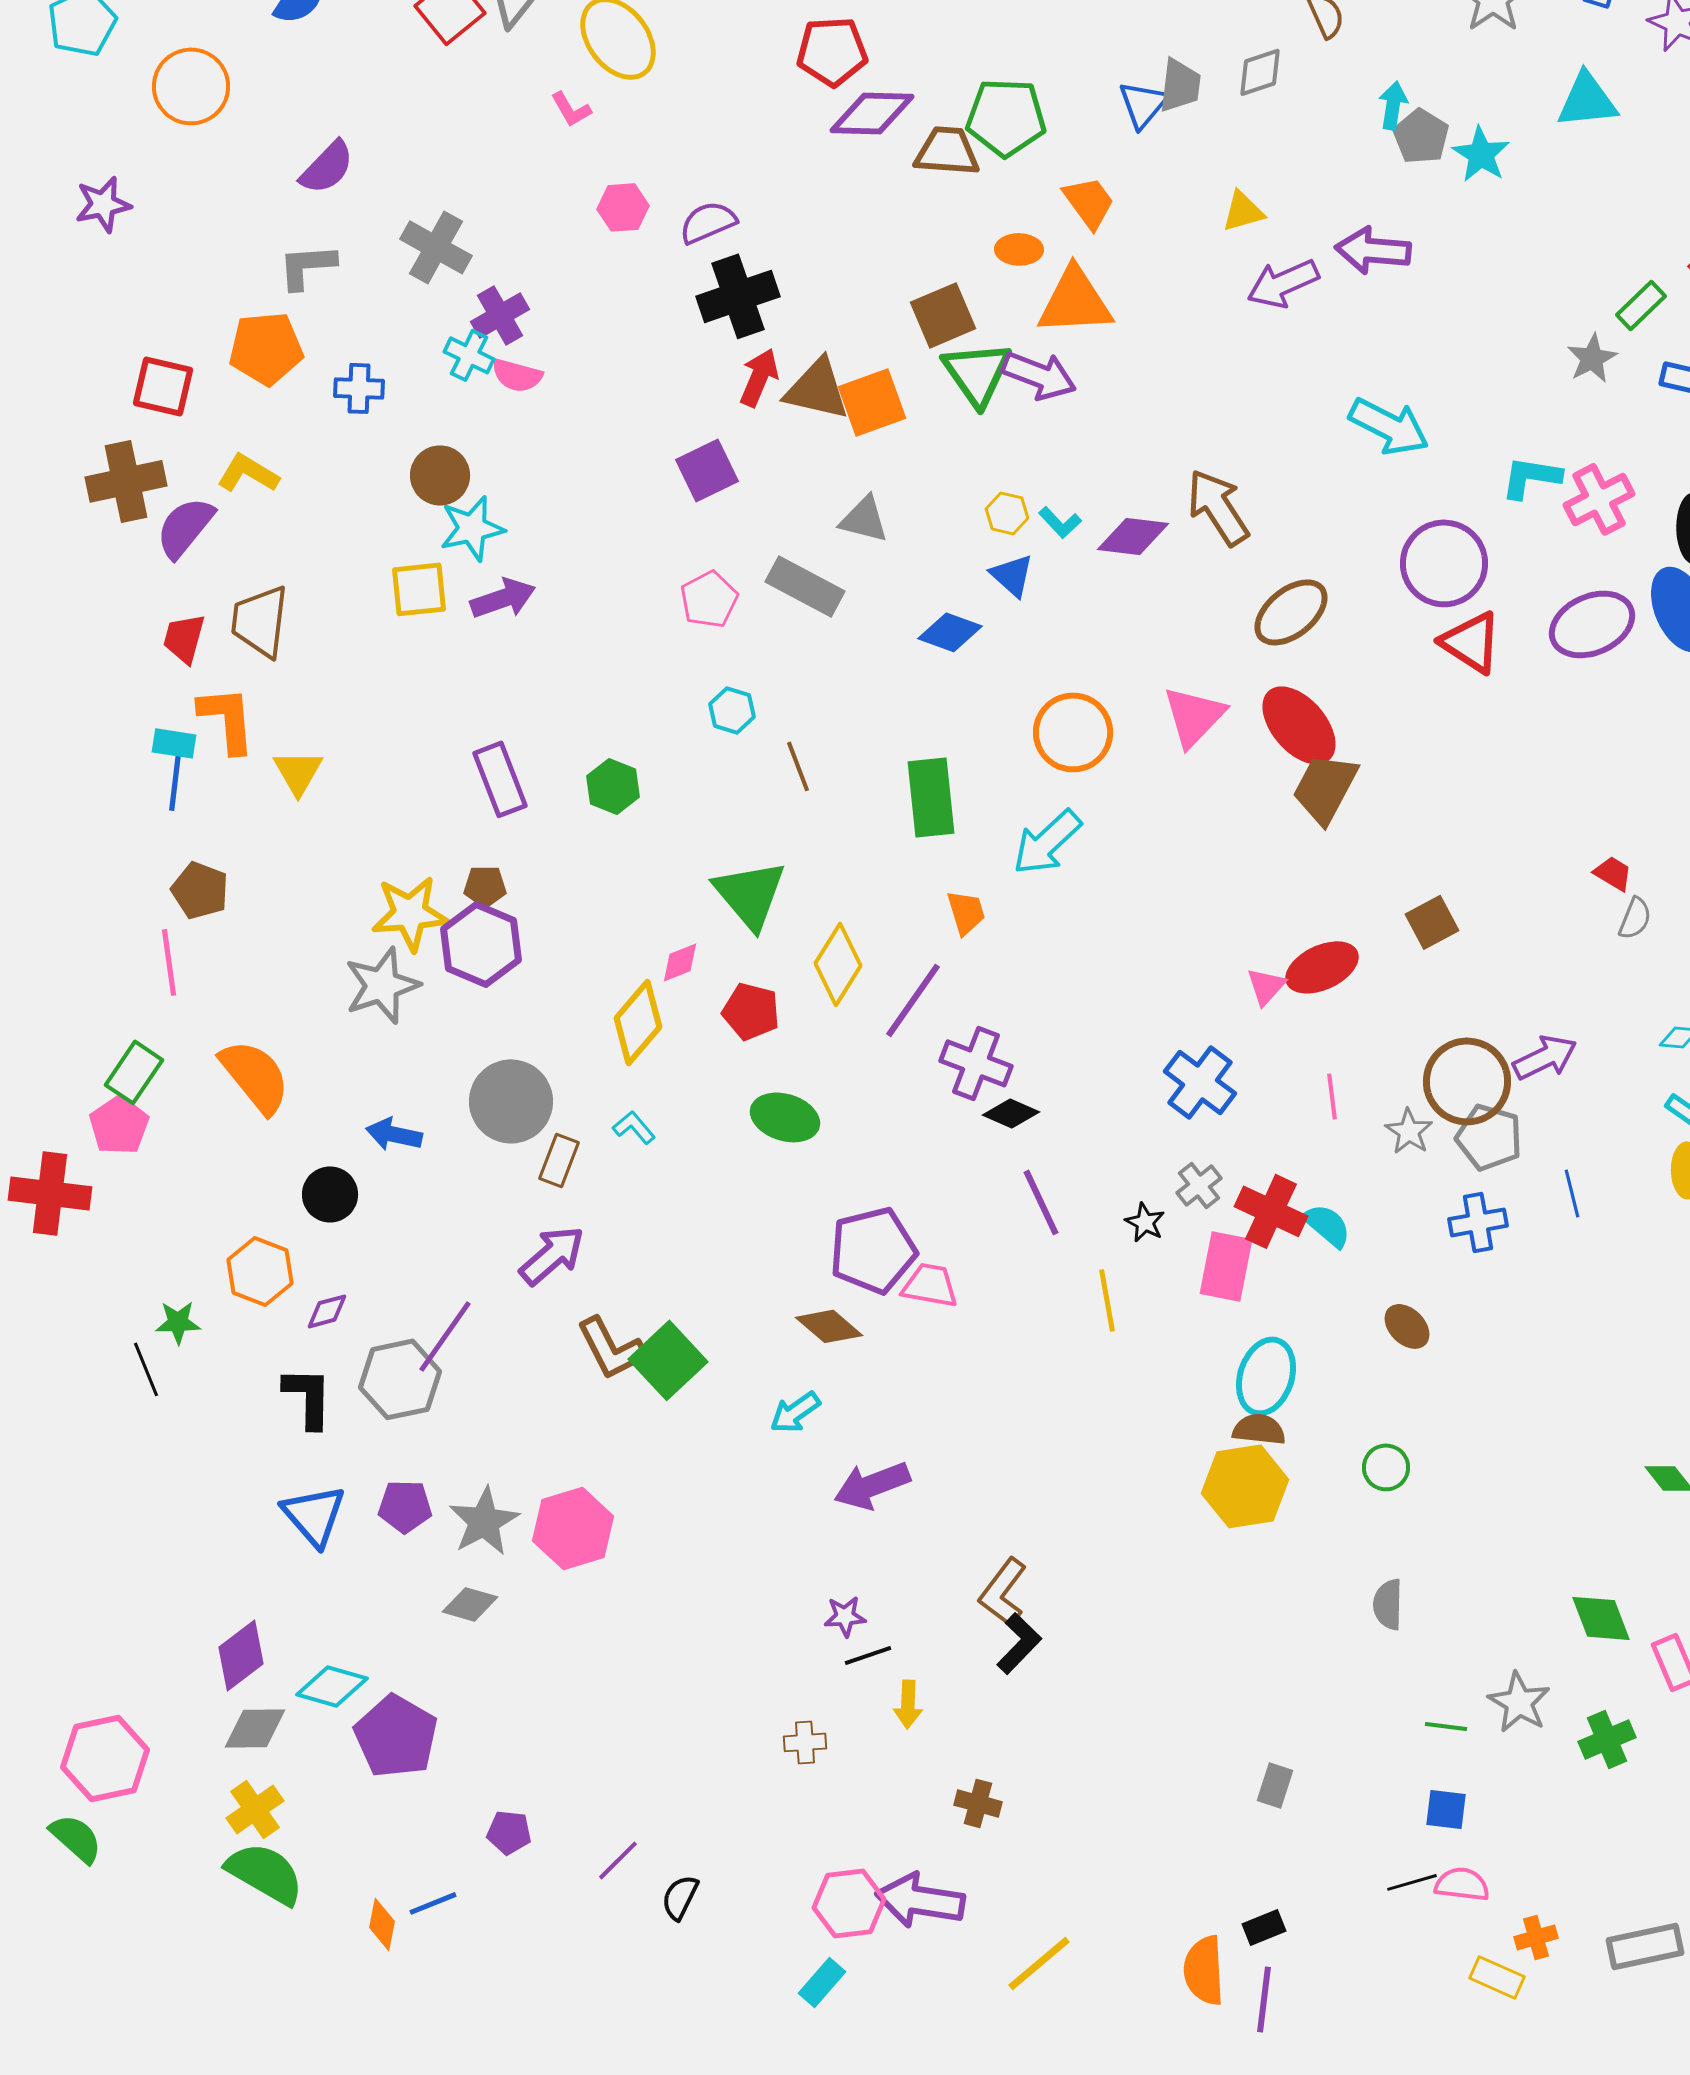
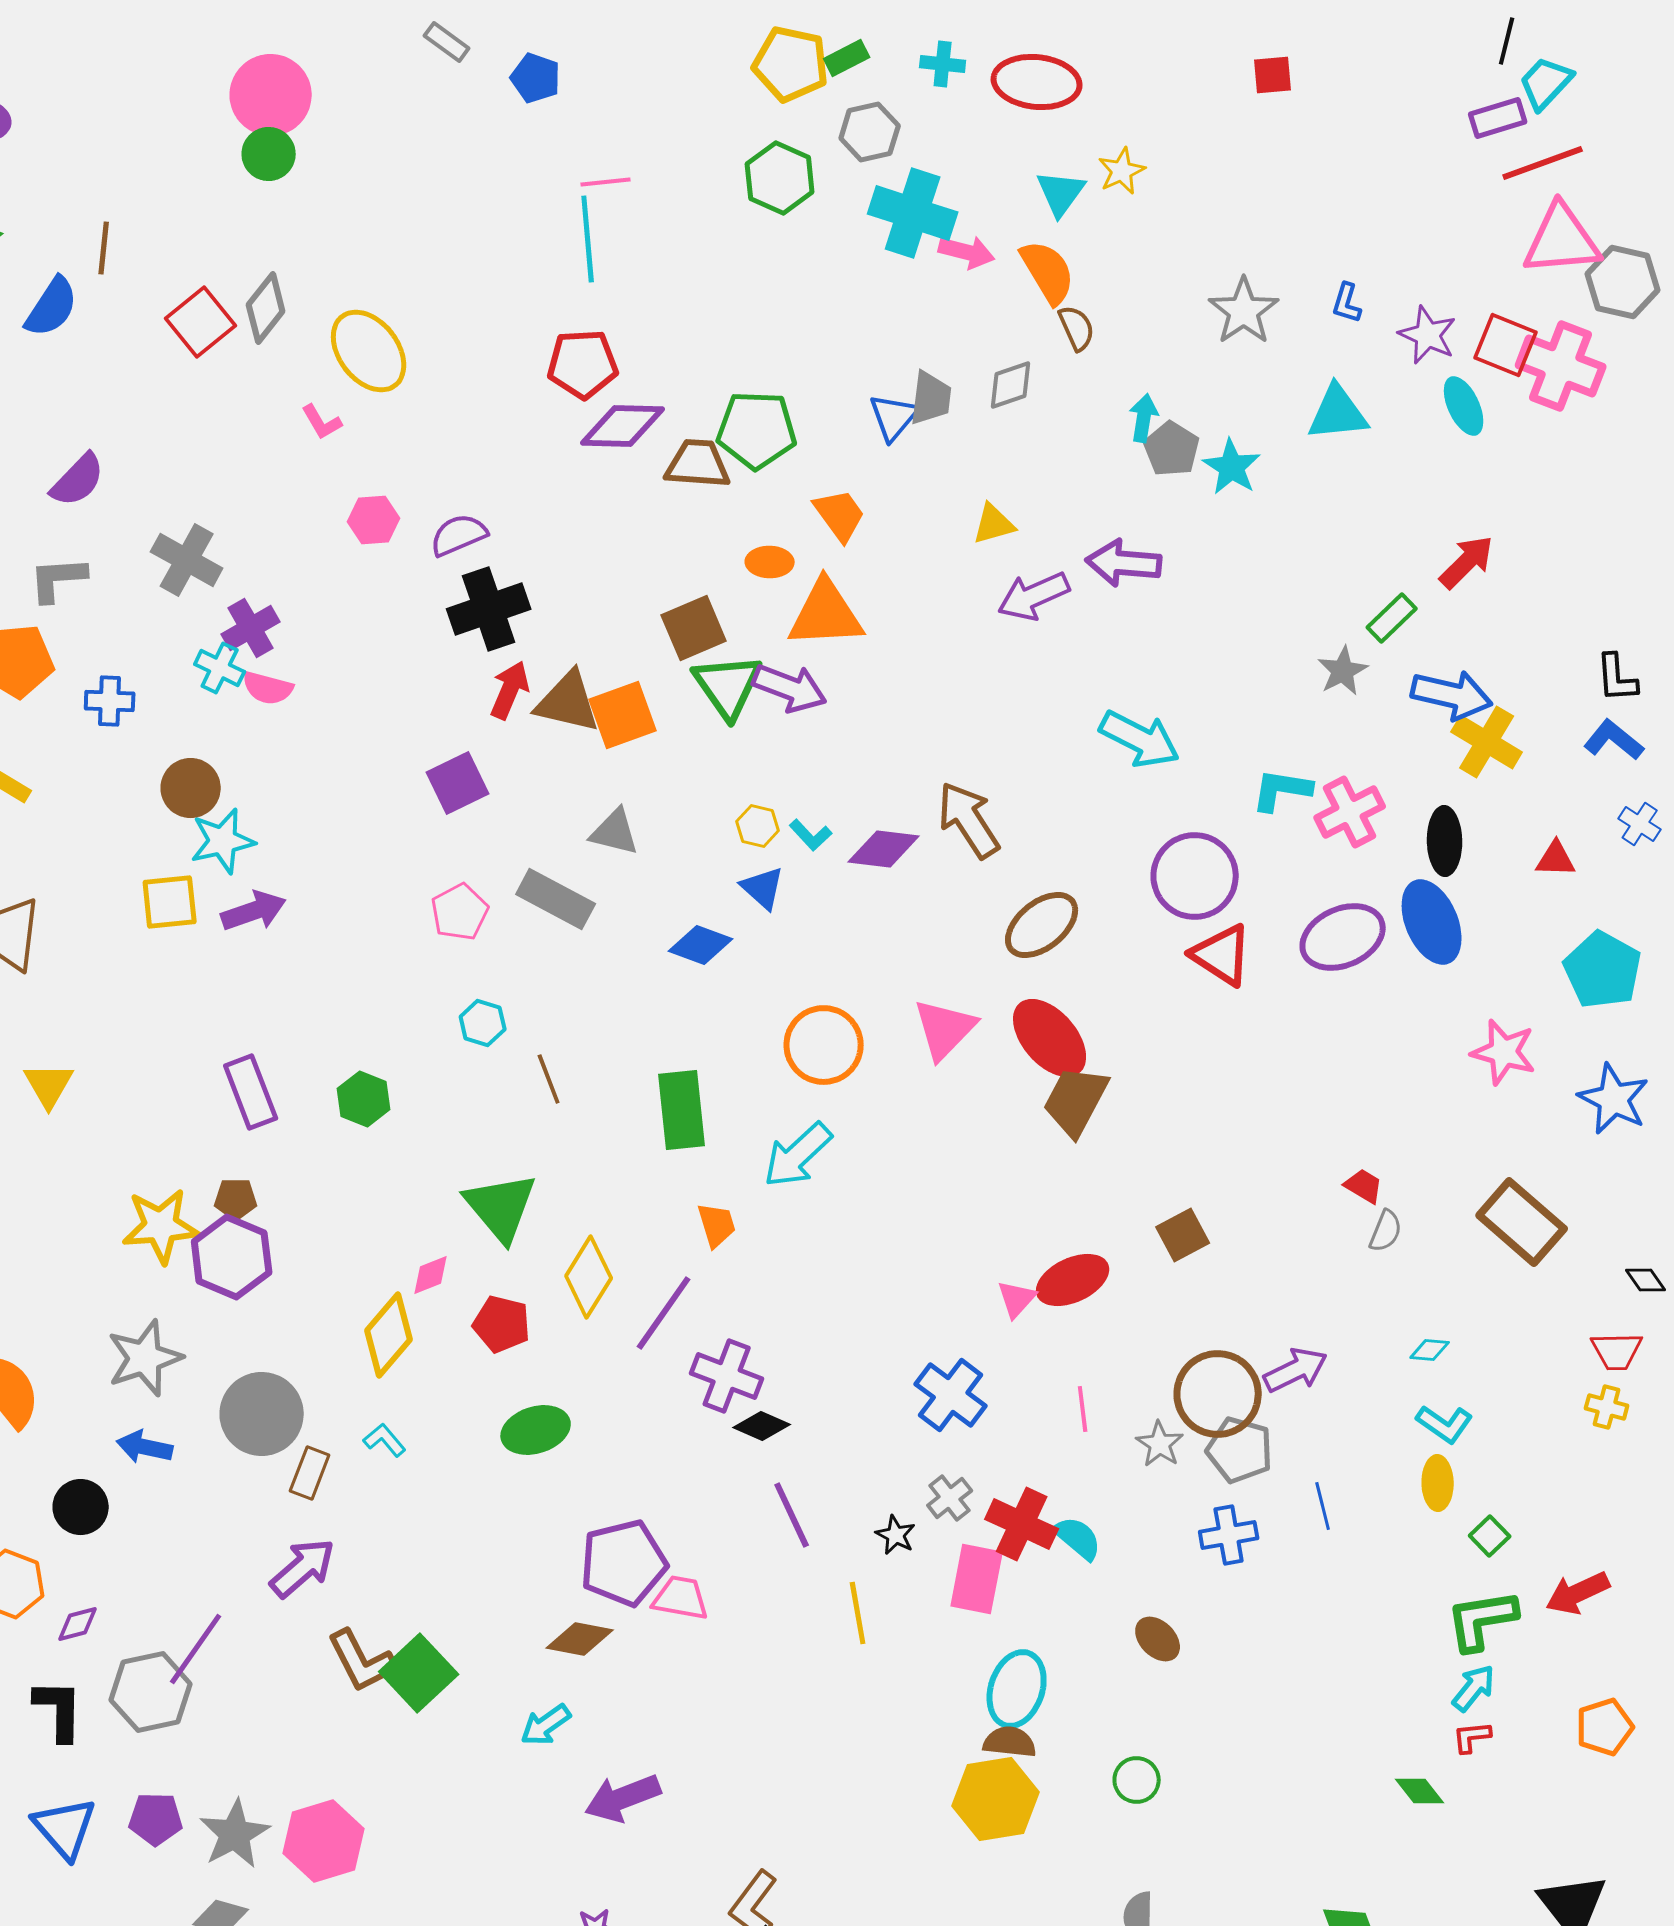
gray star: (382, 985) -> (145, 1358), moved
green ellipse: (785, 1117) -> (536, 1430), turned -34
brown diamond: (829, 1326) -> (580, 1639), turned -30

